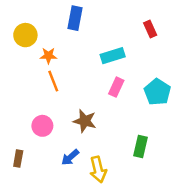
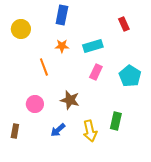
orange star: (48, 56) -> (62, 46), moved
yellow arrow: (98, 169) -> (90, 131), moved

